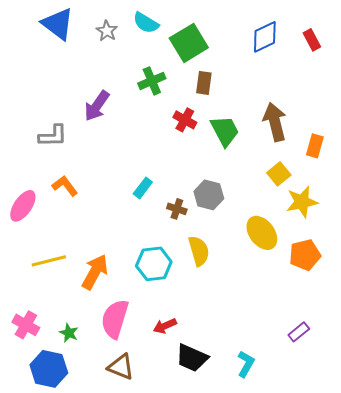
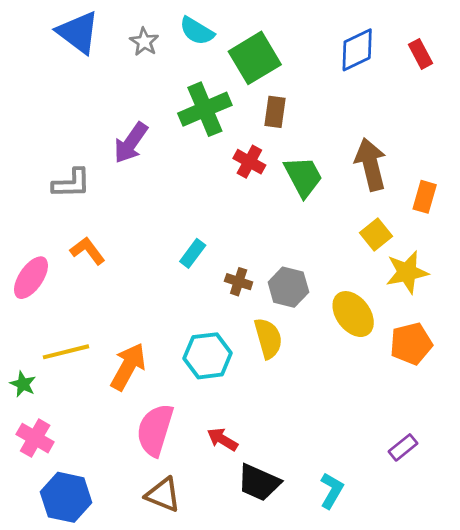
green cross: (152, 81) -> (205, 109), size x1.4
gray hexagon: (209, 195) -> (288, 287), moved
red arrow: (165, 326) -> (222, 439), turned 55
green star: (69, 333) -> (23, 384), moved

